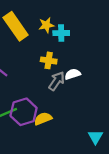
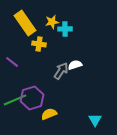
yellow cross: (49, 60) -> (39, 44), moved
yellow semicircle: (43, 119) -> (49, 114), moved

